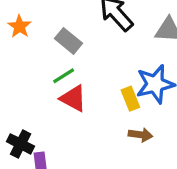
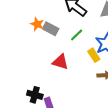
orange star: (19, 26) -> (37, 24), moved
green line: (64, 76) -> (77, 35), moved

